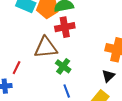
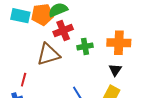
green cross: (63, 66) -> (85, 46), moved, turned -35

